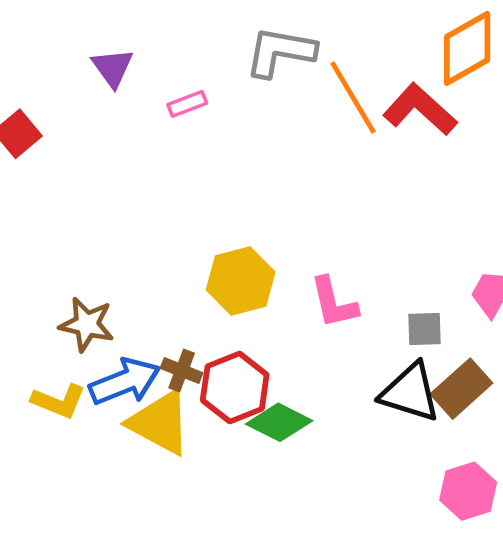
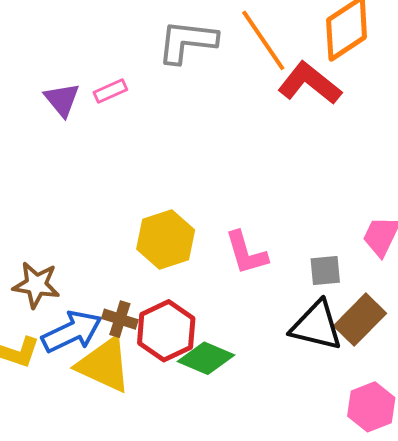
purple triangle: (113, 68) -> (62, 100), moved
orange line: (353, 98) -> (263, 40), moved

